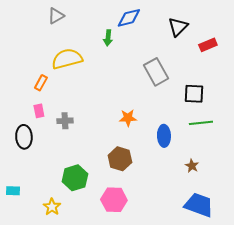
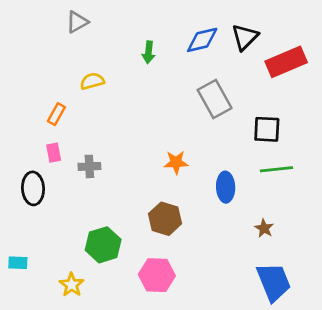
blue diamond: (129, 18) -> (202, 40), moved
red rectangle: (208, 45) -> (286, 62), size x1.6
yellow semicircle: (67, 59) -> (92, 81), size x0.6
blue trapezoid: (199, 205) -> (274, 282), turned 48

